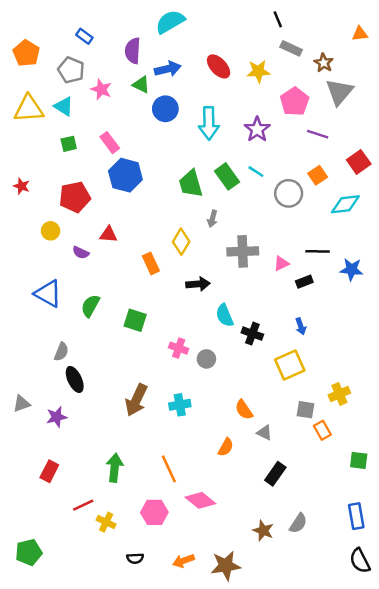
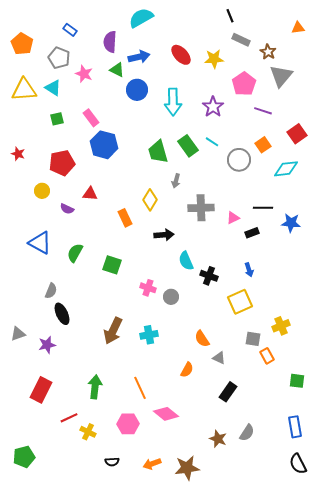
red rectangle: (49, 471) -> (41, 390), size x1.4

